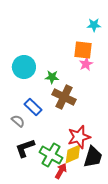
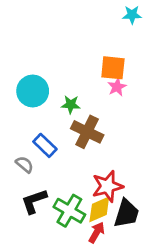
cyan star: (94, 25) -> (132, 15), moved
red arrow: (61, 171) -> (97, 232), moved

